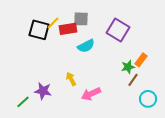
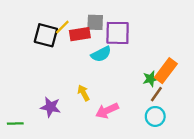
purple square: (118, 30) -> (118, 33), moved, turned -30
orange rectangle: (141, 60) -> (166, 71), size x1.5
cyan circle: (148, 99) -> (155, 116), moved
green line: (23, 102) -> (15, 123), moved, turned 40

